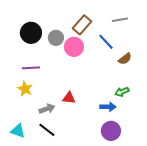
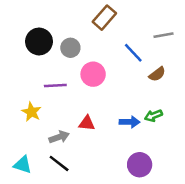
gray line: (120, 20) -> (163, 35), moved
brown rectangle: (82, 25) -> (104, 18), moved
pink circle: (74, 47) -> (93, 74), moved
purple line: (31, 68) -> (55, 85), moved
blue arrow: (108, 107) -> (130, 122), moved

